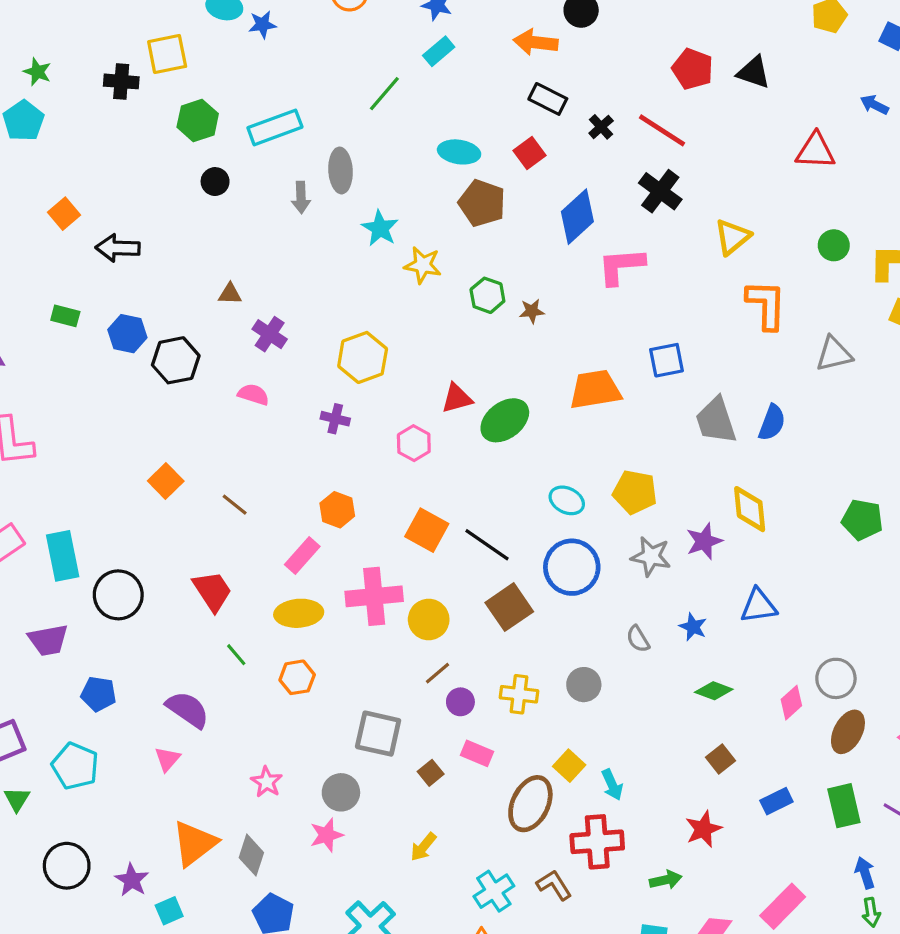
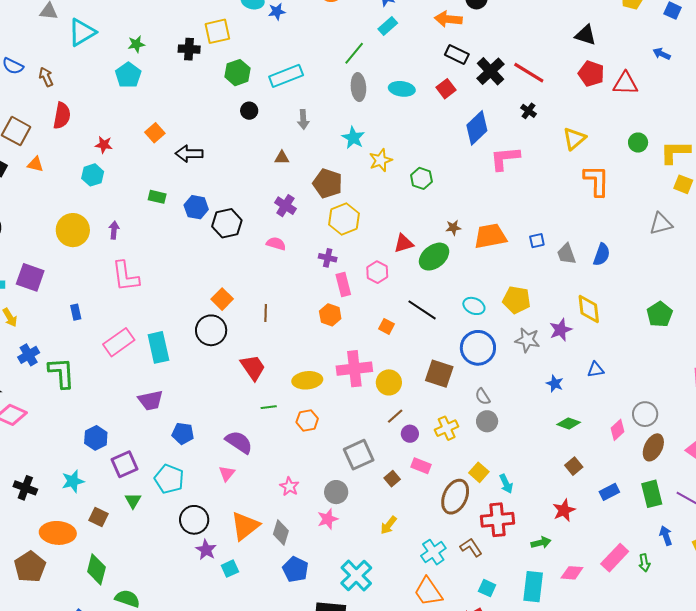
red pentagon: (693, 69) -> (591, 74), moved
green star: (37, 72) -> (136, 44), turned -30
black cross: (601, 127) -> (491, 71), size x1.8
gray ellipse: (341, 170) -> (358, 87), moved
black cross: (660, 191) -> (528, 111), size x0.6
brown pentagon: (482, 203) -> (328, 183), moved
yellow star: (423, 265) -> (381, 160), turned -30
brown triangle: (230, 294) -> (282, 158), moved
brown star: (532, 311) -> (453, 228), moved
gray triangle: (834, 354) -> (661, 224), moved
blue square: (667, 360) -> (537, 241), moved, size x0.7
gray trapezoid: (716, 420) -> (566, 254), size x0.7
brown line: (235, 505) -> (266, 313), turned 54
green pentagon: (862, 520) -> (660, 314), turned 30
orange square: (427, 530) -> (387, 326), size x0.6
black line: (487, 545) -> (422, 310), moved
pink rectangle: (302, 555) -> (343, 284), moved, turned -55
black circle: (118, 595) -> (211, 330), moved
blue triangle: (759, 606) -> (596, 370), size x0.7
brown square: (509, 607) -> (439, 374), turned -36
gray semicircle: (638, 639) -> (483, 397), moved
green line: (236, 655) -> (269, 407), turned -56
yellow cross: (519, 694) -> (447, 428), turned -30
gray square: (378, 734) -> (359, 455), turned -36
black circle: (67, 866) -> (194, 520), moved
green arrow: (871, 912) -> (644, 563), moved

